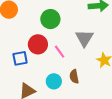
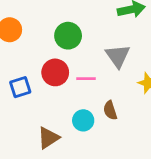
pink line: (60, 52) -> (86, 79), turned -48
blue square: (20, 58) -> (20, 87), moved

